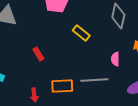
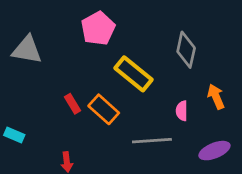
yellow rectangle: (81, 33) -> (134, 74), size x1.5
orange rectangle: (62, 86) -> (104, 109), moved, turned 45

